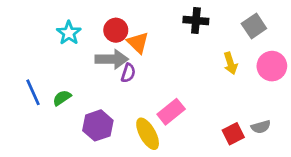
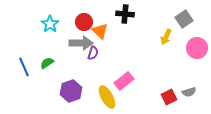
black cross: (196, 20) -> (125, 14), moved
yellow arrow: (230, 63) -> (166, 37), moved, turned 42
green semicircle: (62, 98) -> (47, 63), moved

